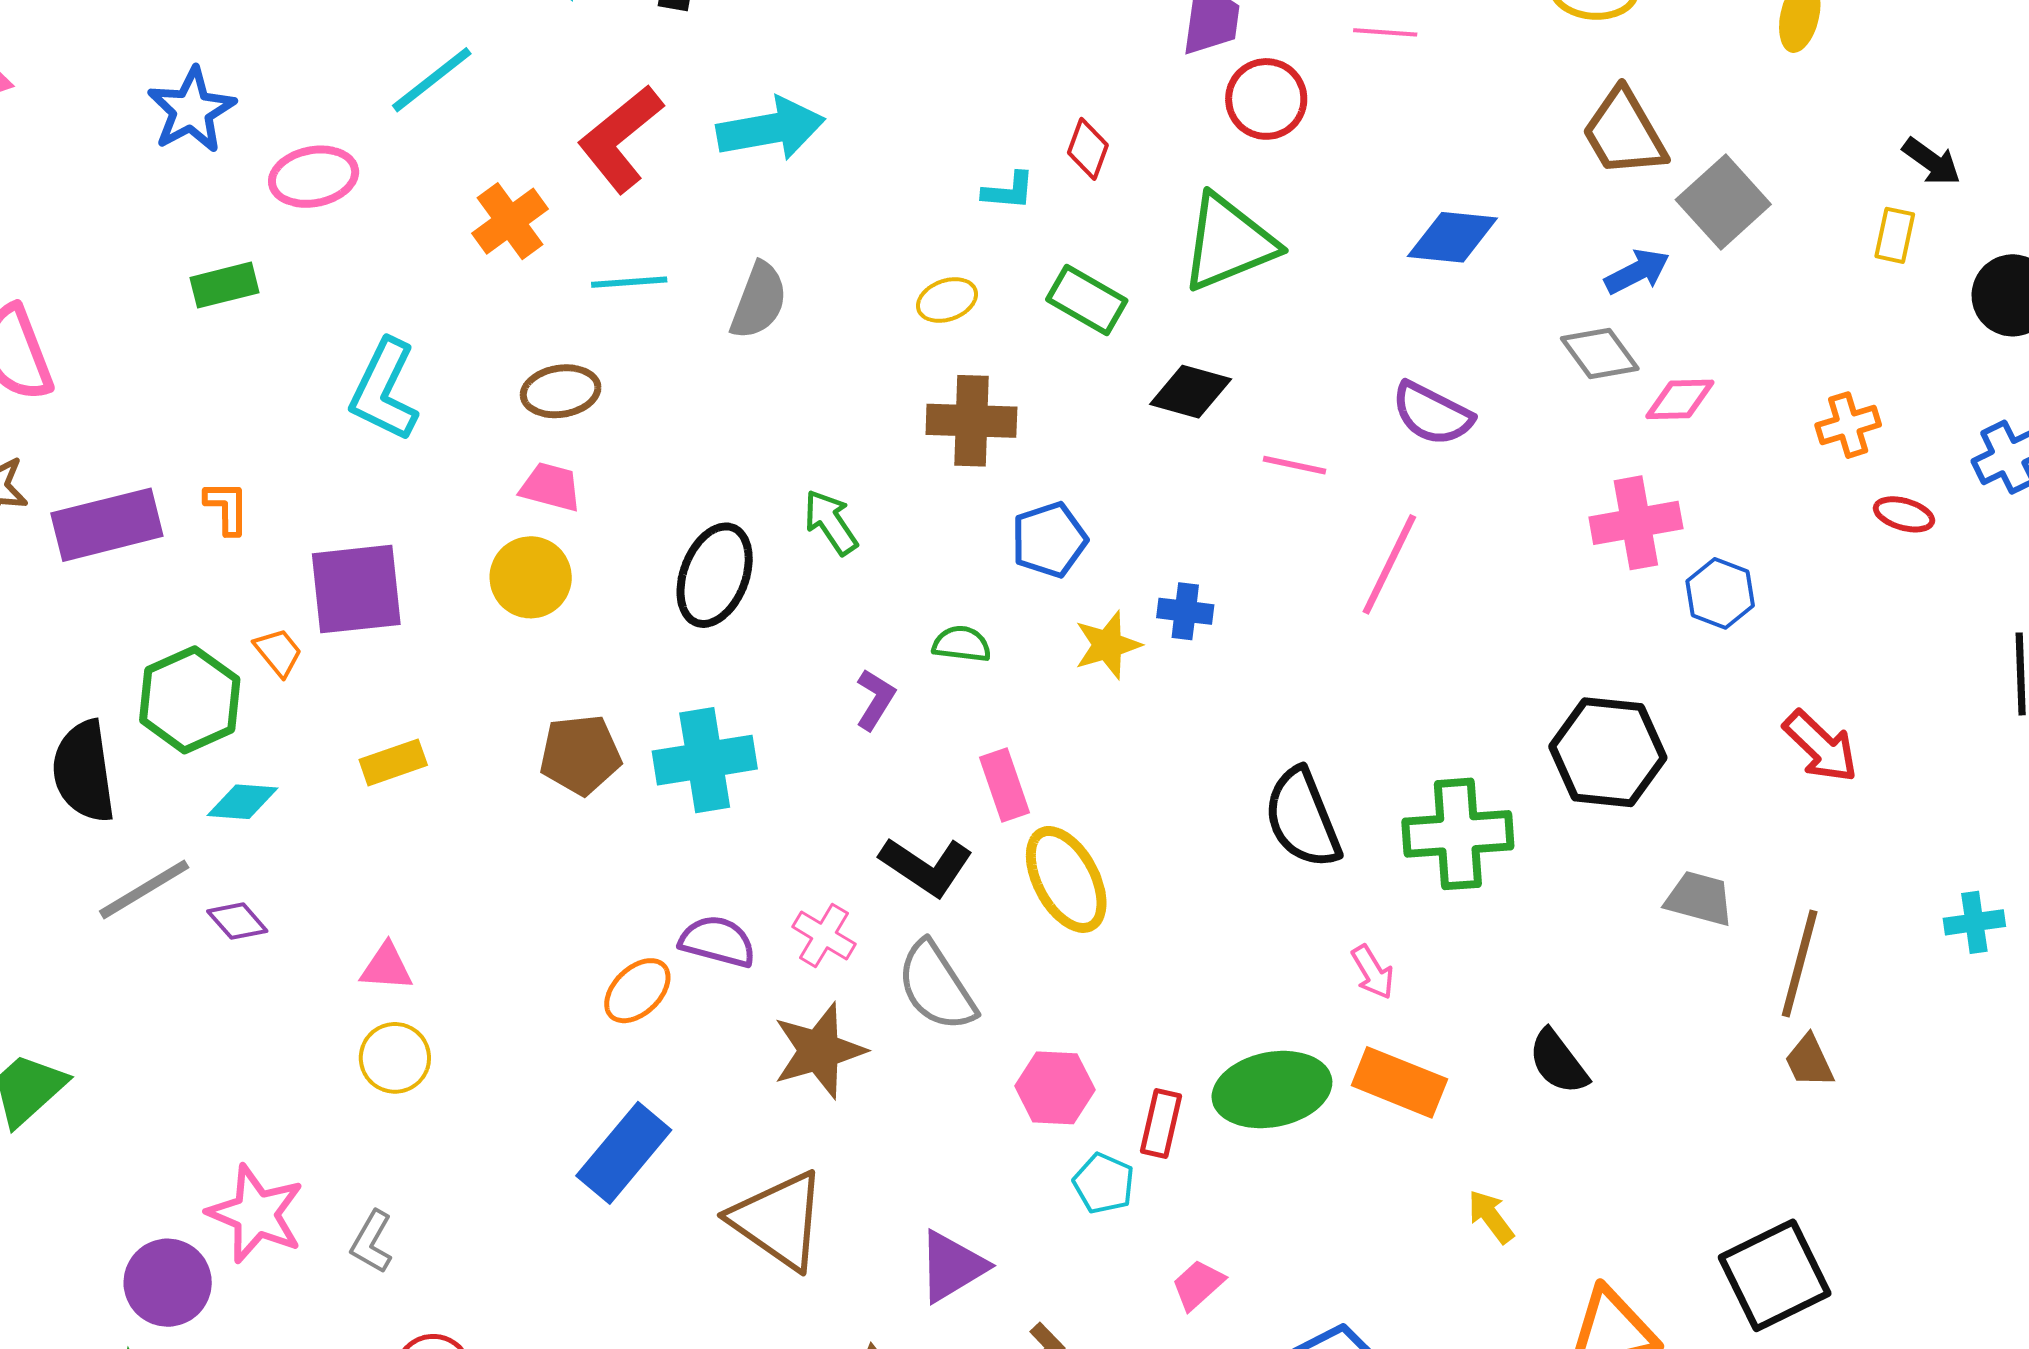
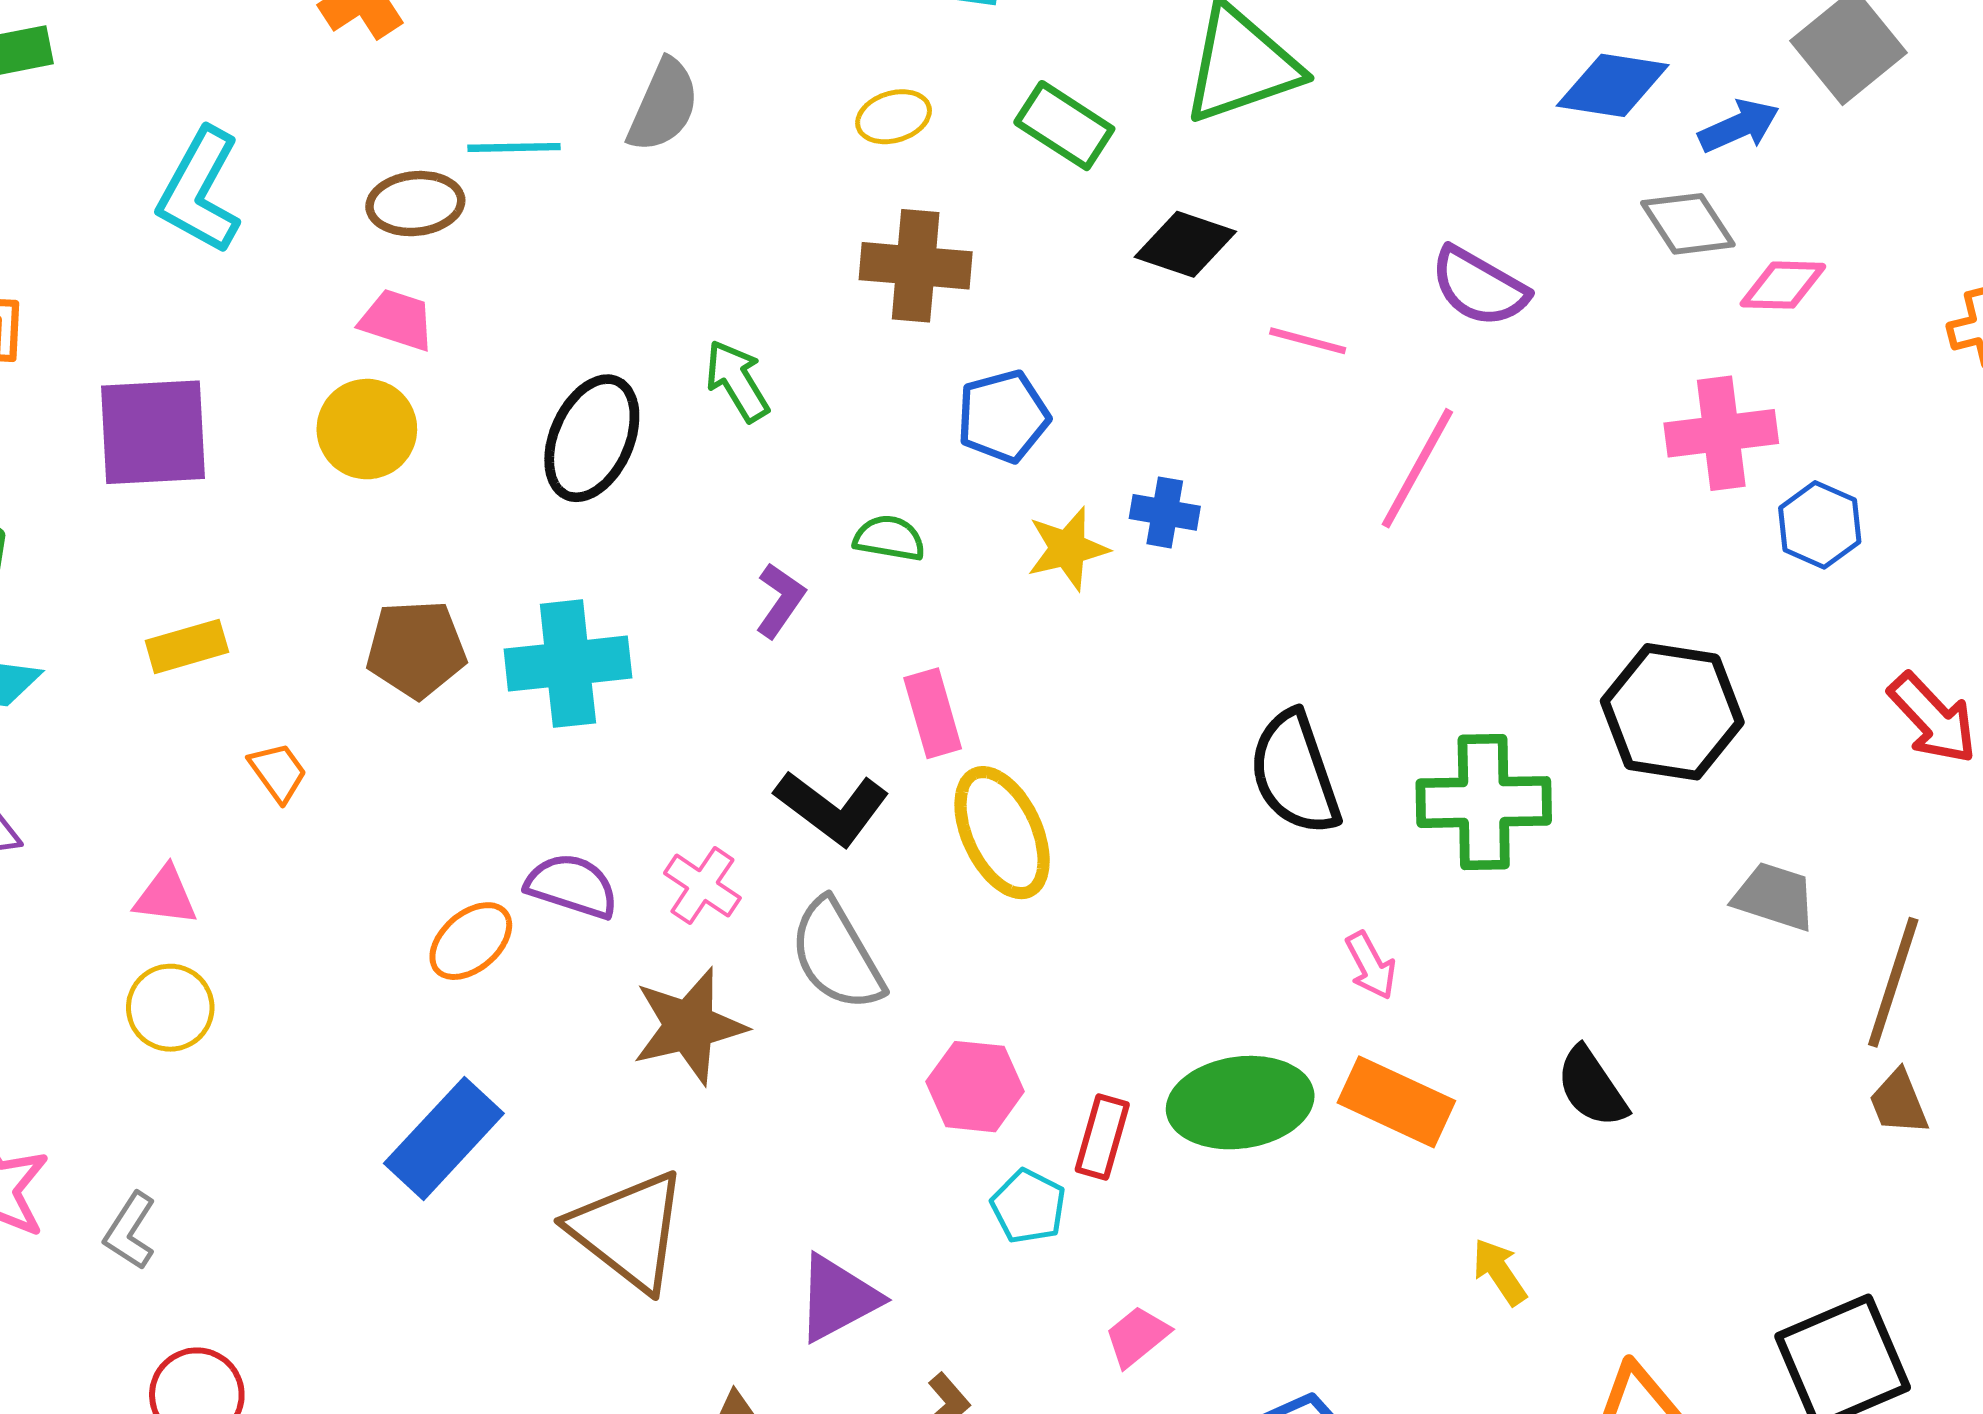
blue diamond: (1452, 237) -> (1613, 85), moved
cyan line: (629, 282) -> (514, 147), moved
orange trapezoid: (278, 652) -> (278, 772), moved

